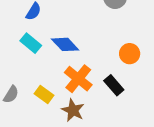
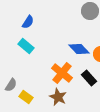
blue diamond: (65, 44) -> (79, 49), moved
yellow rectangle: (44, 94) -> (26, 97), moved

